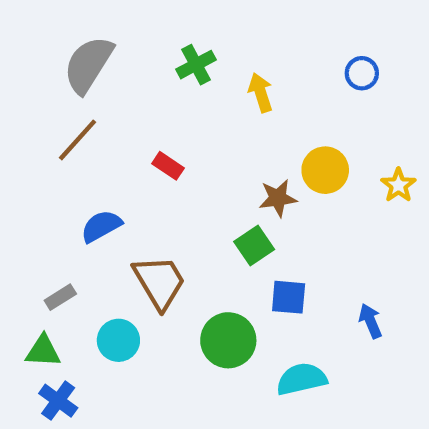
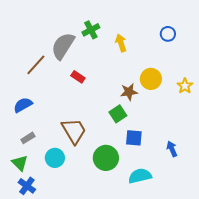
gray semicircle: (88, 65) -> (63, 46), moved
blue semicircle: (101, 226) -> (23, 105), moved
green triangle: (43, 351) -> (20, 163), turned 42

